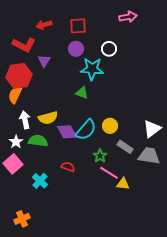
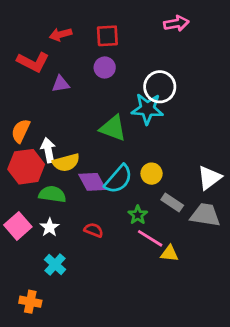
white circle: (109, 49) -> (160, 87), moved, size x1.5
purple triangle: (44, 61) -> (61, 84), turned 48
cyan star: (92, 69) -> (147, 109), moved
red hexagon: (19, 76) -> (26, 167), moved
green triangle: (82, 93) -> (113, 128), size x1.5
white arrow: (25, 120) -> (48, 150), moved
white star: (16, 142) -> (50, 227), moved
cyan cross: (40, 181) -> (55, 265), moved
orange cross: (22, 219) -> (30, 302), turned 35

